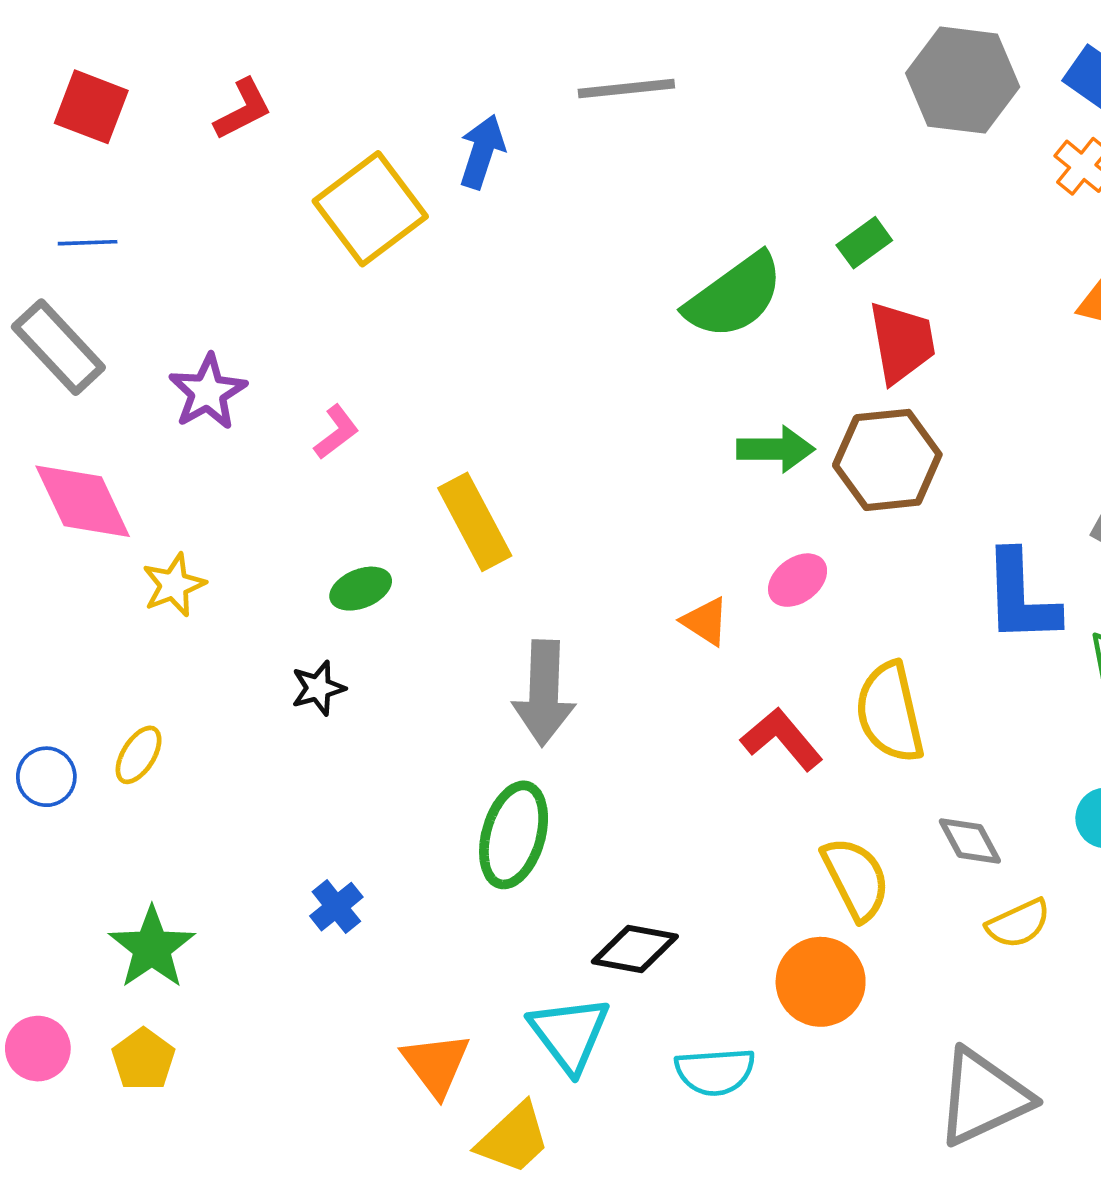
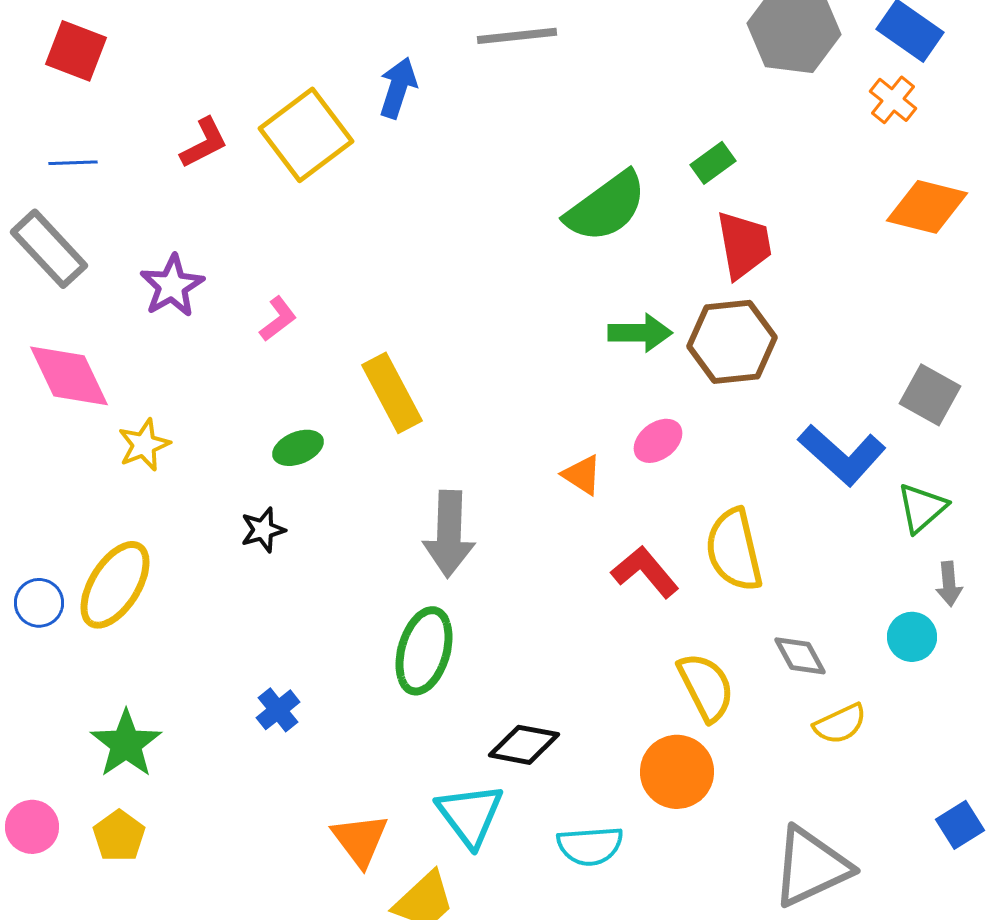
red L-shape: (243, 109) -> (204, 143), moved
blue L-shape: (1021, 597) -> (842, 455), turned -46
yellow ellipse: (139, 755) -> (115, 585), size x1.8

